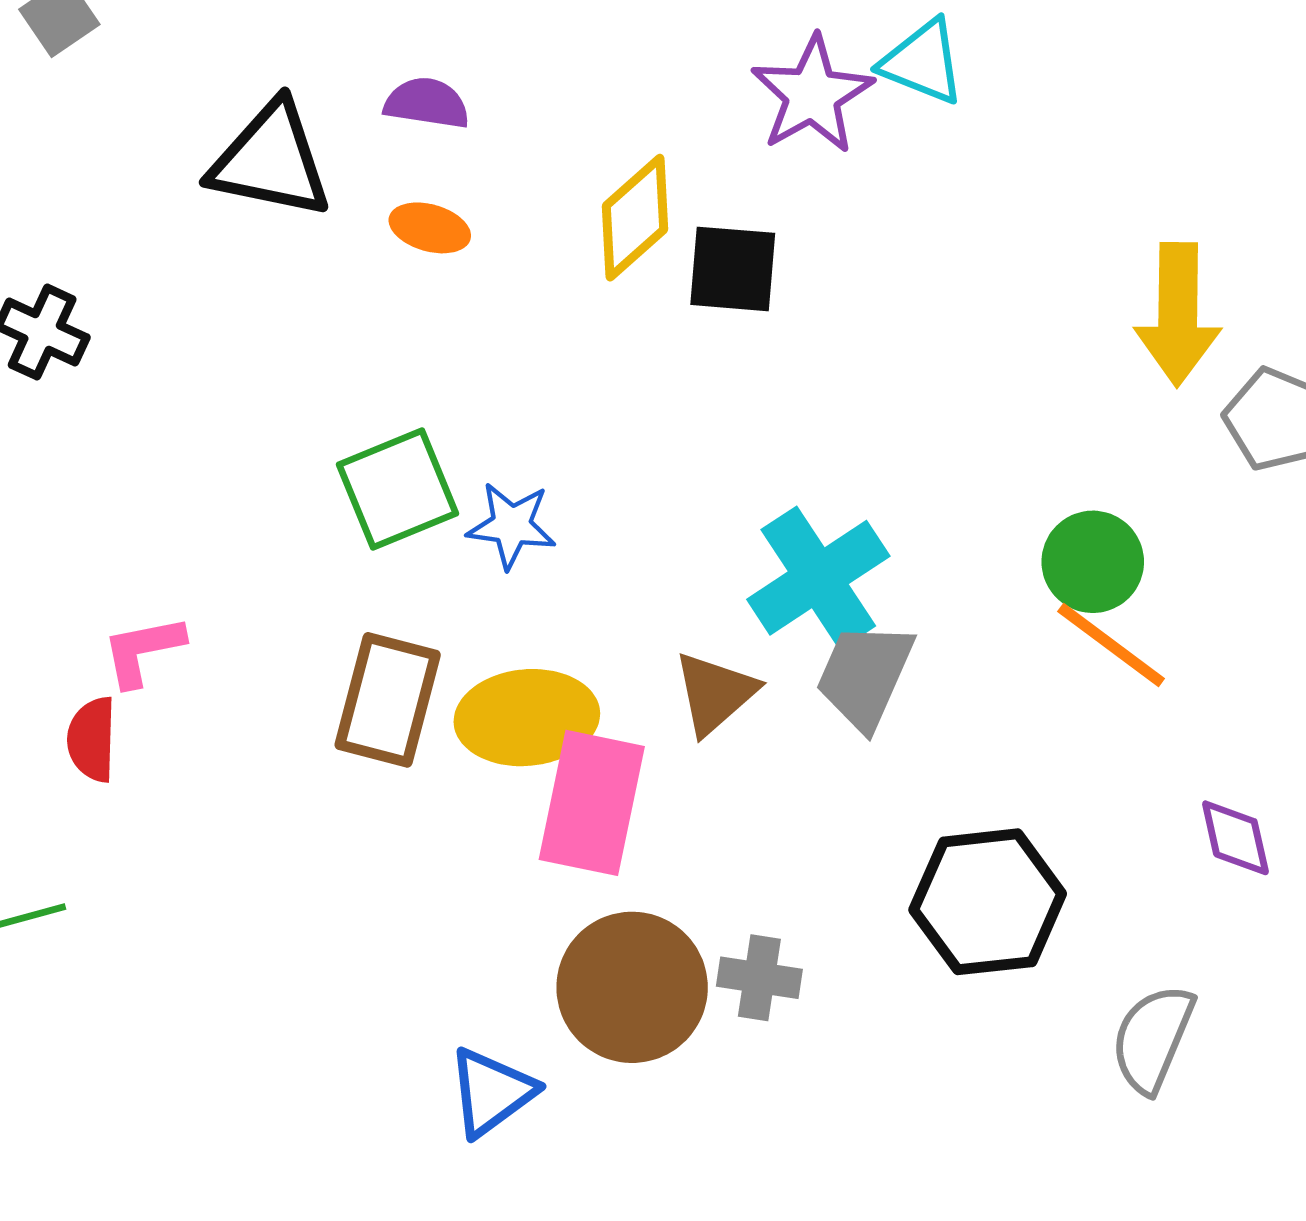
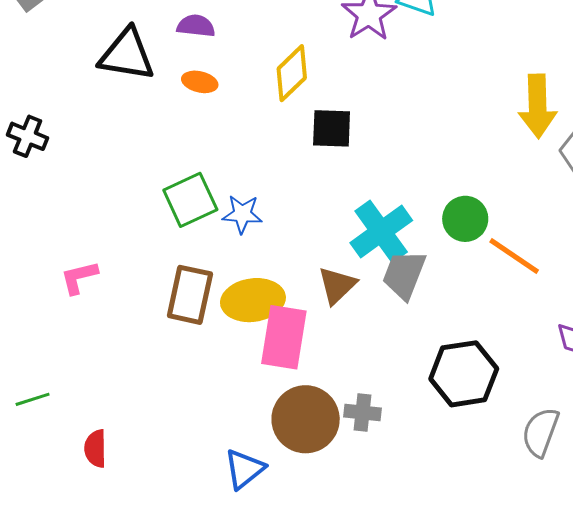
black square: (733, 269) -> (332, 128), moved
green circle: (1093, 562) -> (465, 219), moved
red semicircle: (92, 739) -> (95, 449), moved

